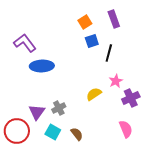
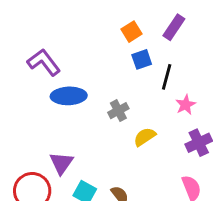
purple rectangle: (114, 19) -> (174, 27), turned 54
pink star: (116, 81) -> (186, 105), moved
gray cross: (59, 108) -> (118, 111), moved

